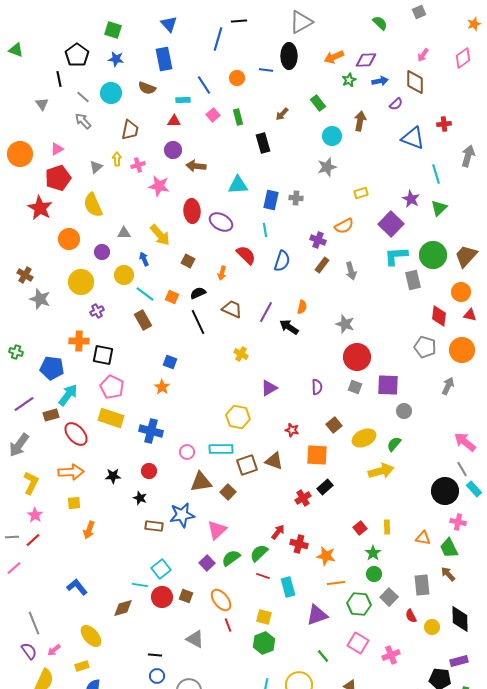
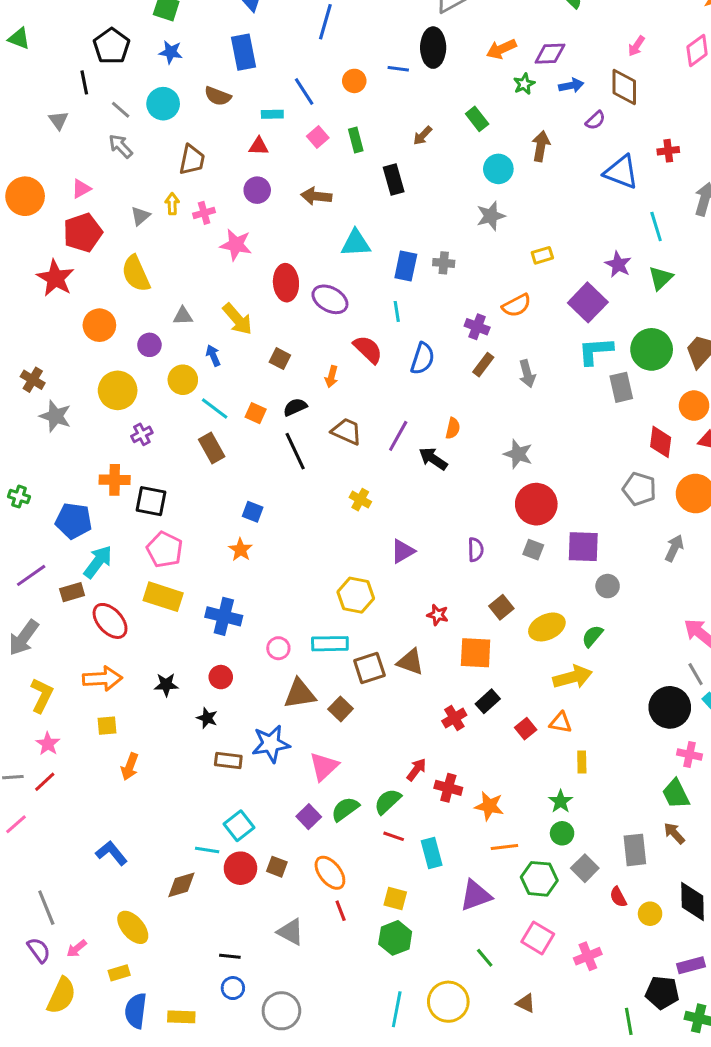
brown arrow: (196, 166) -> (316, 196), moved
red square: (360, 528) -> (526, 729), moved
orange triangle: (423, 538) -> (561, 723), moved

